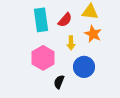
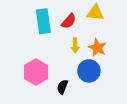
orange star: (93, 34) -> (97, 48), moved
pink hexagon: (43, 58) -> (36, 72), moved

